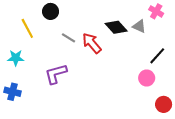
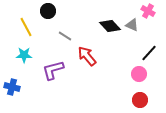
red arrow: (92, 43) -> (87, 56), moved
cyan star: (16, 58) -> (24, 55), moved
red circle: (164, 104) -> (140, 100), moved

